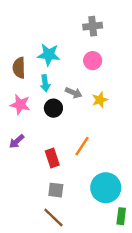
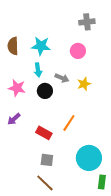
gray cross: (93, 26) -> (87, 22), moved
brown semicircle: (19, 68) -> (13, 46), moved
red rectangle: (52, 158) -> (44, 133), turned -42

